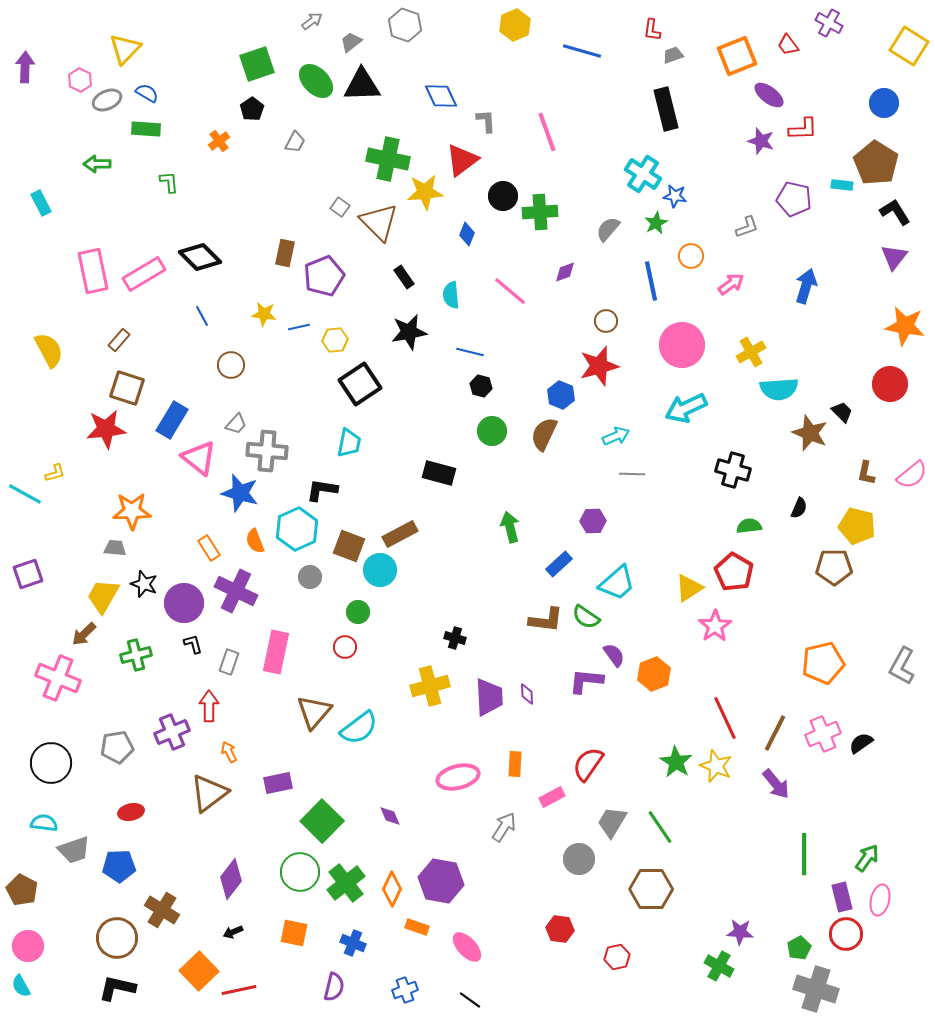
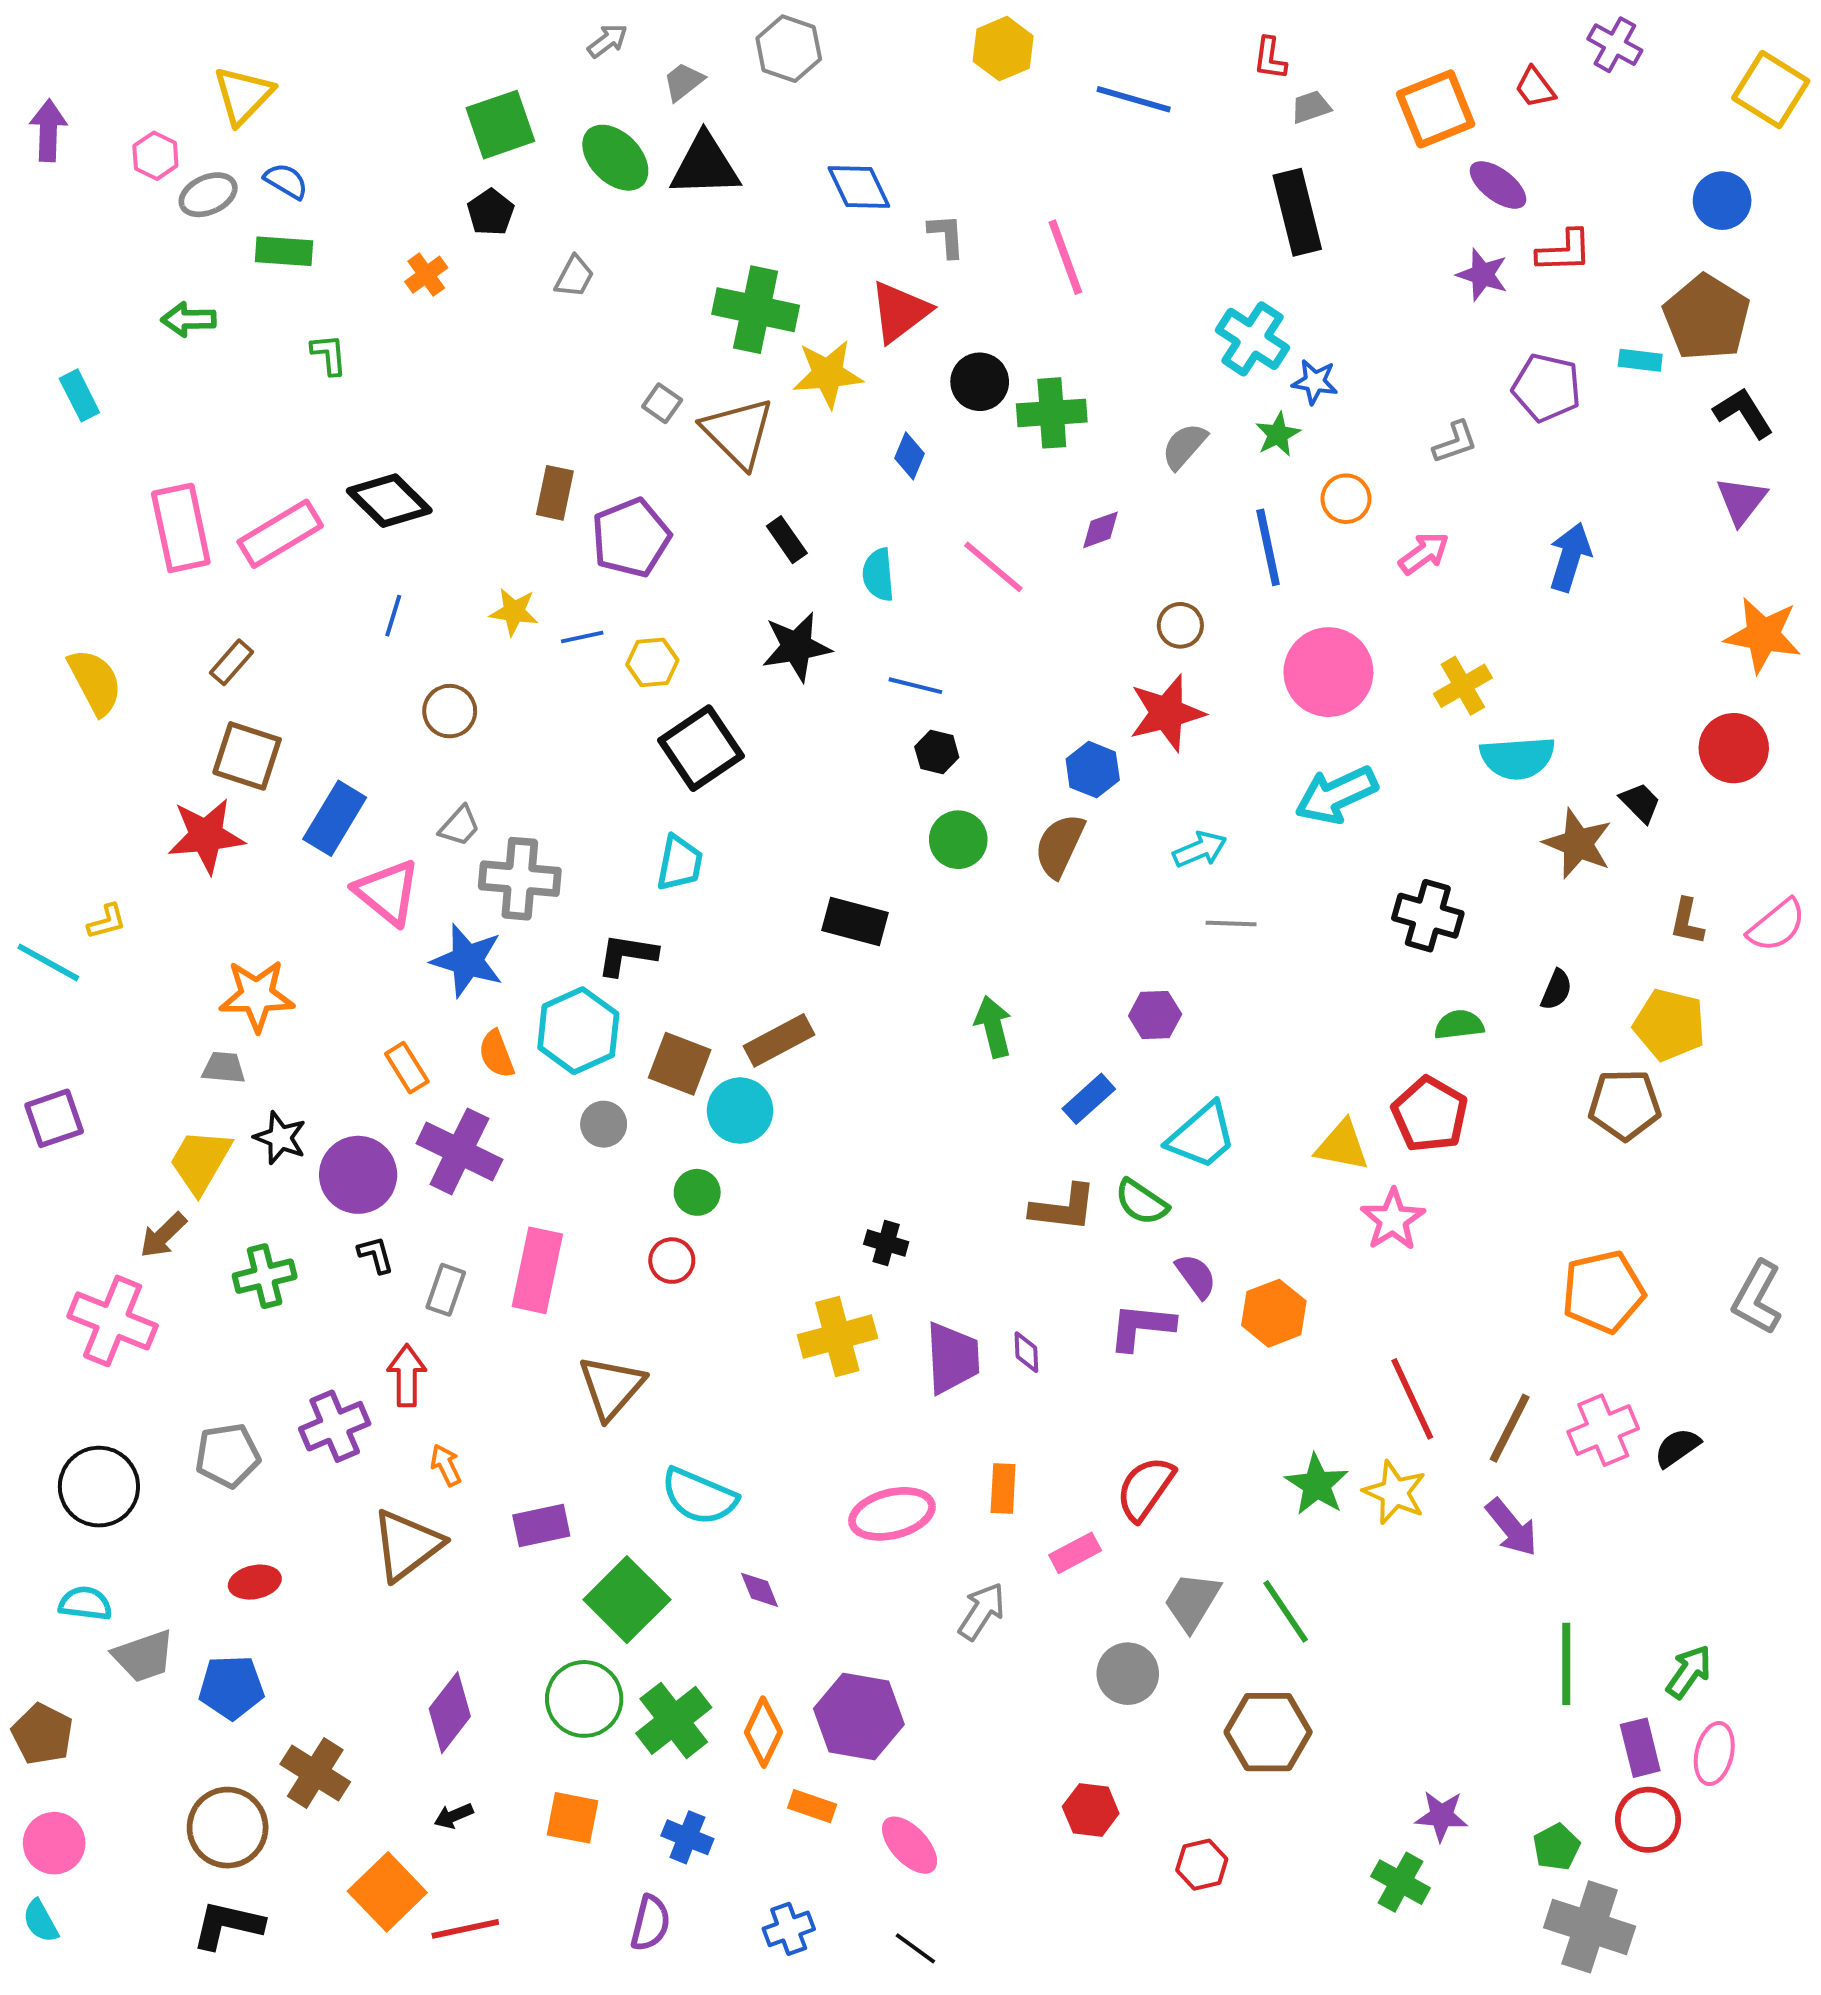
blue line: (202, 316) -> (393, 616), turned 45
yellow triangle: (689, 588) -> (1342, 1146), turned 44
cyan semicircle: (359, 728) -> (699, 1496), moved, turned 60

